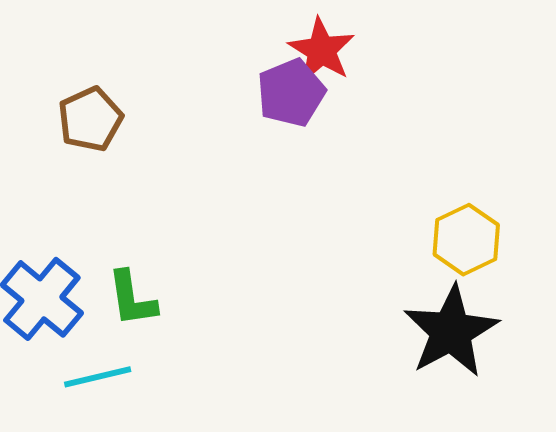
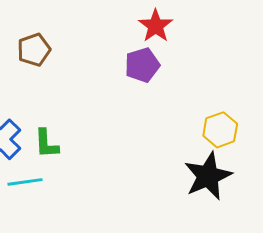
purple pentagon: (291, 93) -> (142, 65), moved

